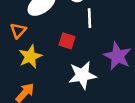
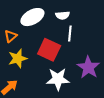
red square: (67, 41) -> (49, 50), size x1.6

